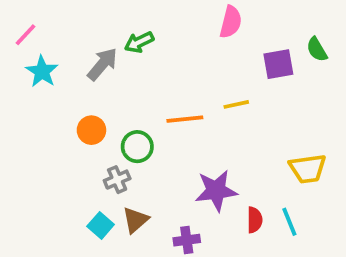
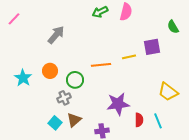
green arrow: (139, 42) -> (100, 12), moved
purple square: (278, 64) -> (152, 47), moved
cyan star: (42, 71) -> (23, 78), moved
yellow trapezoid: (308, 169) -> (168, 92), turned 45

